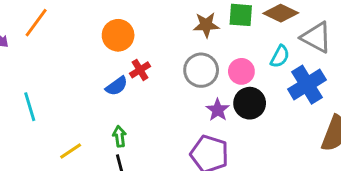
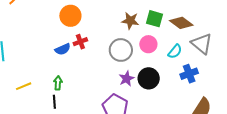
pink circle: (241, 71) -> (148, 44), moved
blue cross: (307, 85) -> (189, 74), size x0.7

